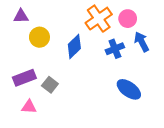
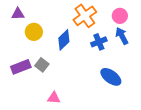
pink circle: (128, 19) -> (120, 16), moved
gray square: (50, 85) -> (42, 65), moved
pink triangle: (29, 107) -> (54, 98), moved

